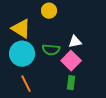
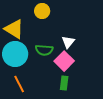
white triangle: (75, 42) -> (68, 42), turned -40

